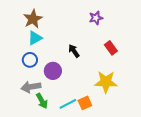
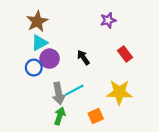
purple circle: (53, 71) -> (50, 59), moved
gray arrow: (31, 87) -> (59, 93), moved, turned -90
green arrow: (42, 101) -> (60, 116), moved, turned -133
cyan line: (68, 104) -> (74, 90), moved

